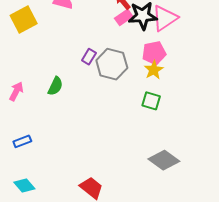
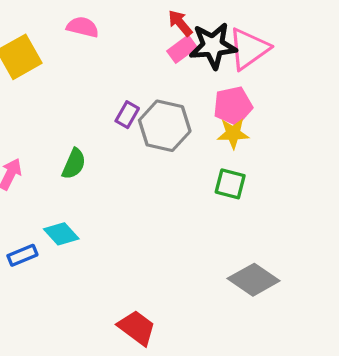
yellow star: (154, 70) -> (233, 133), turned 30
cyan diamond: (24, 185) -> (61, 234), moved

